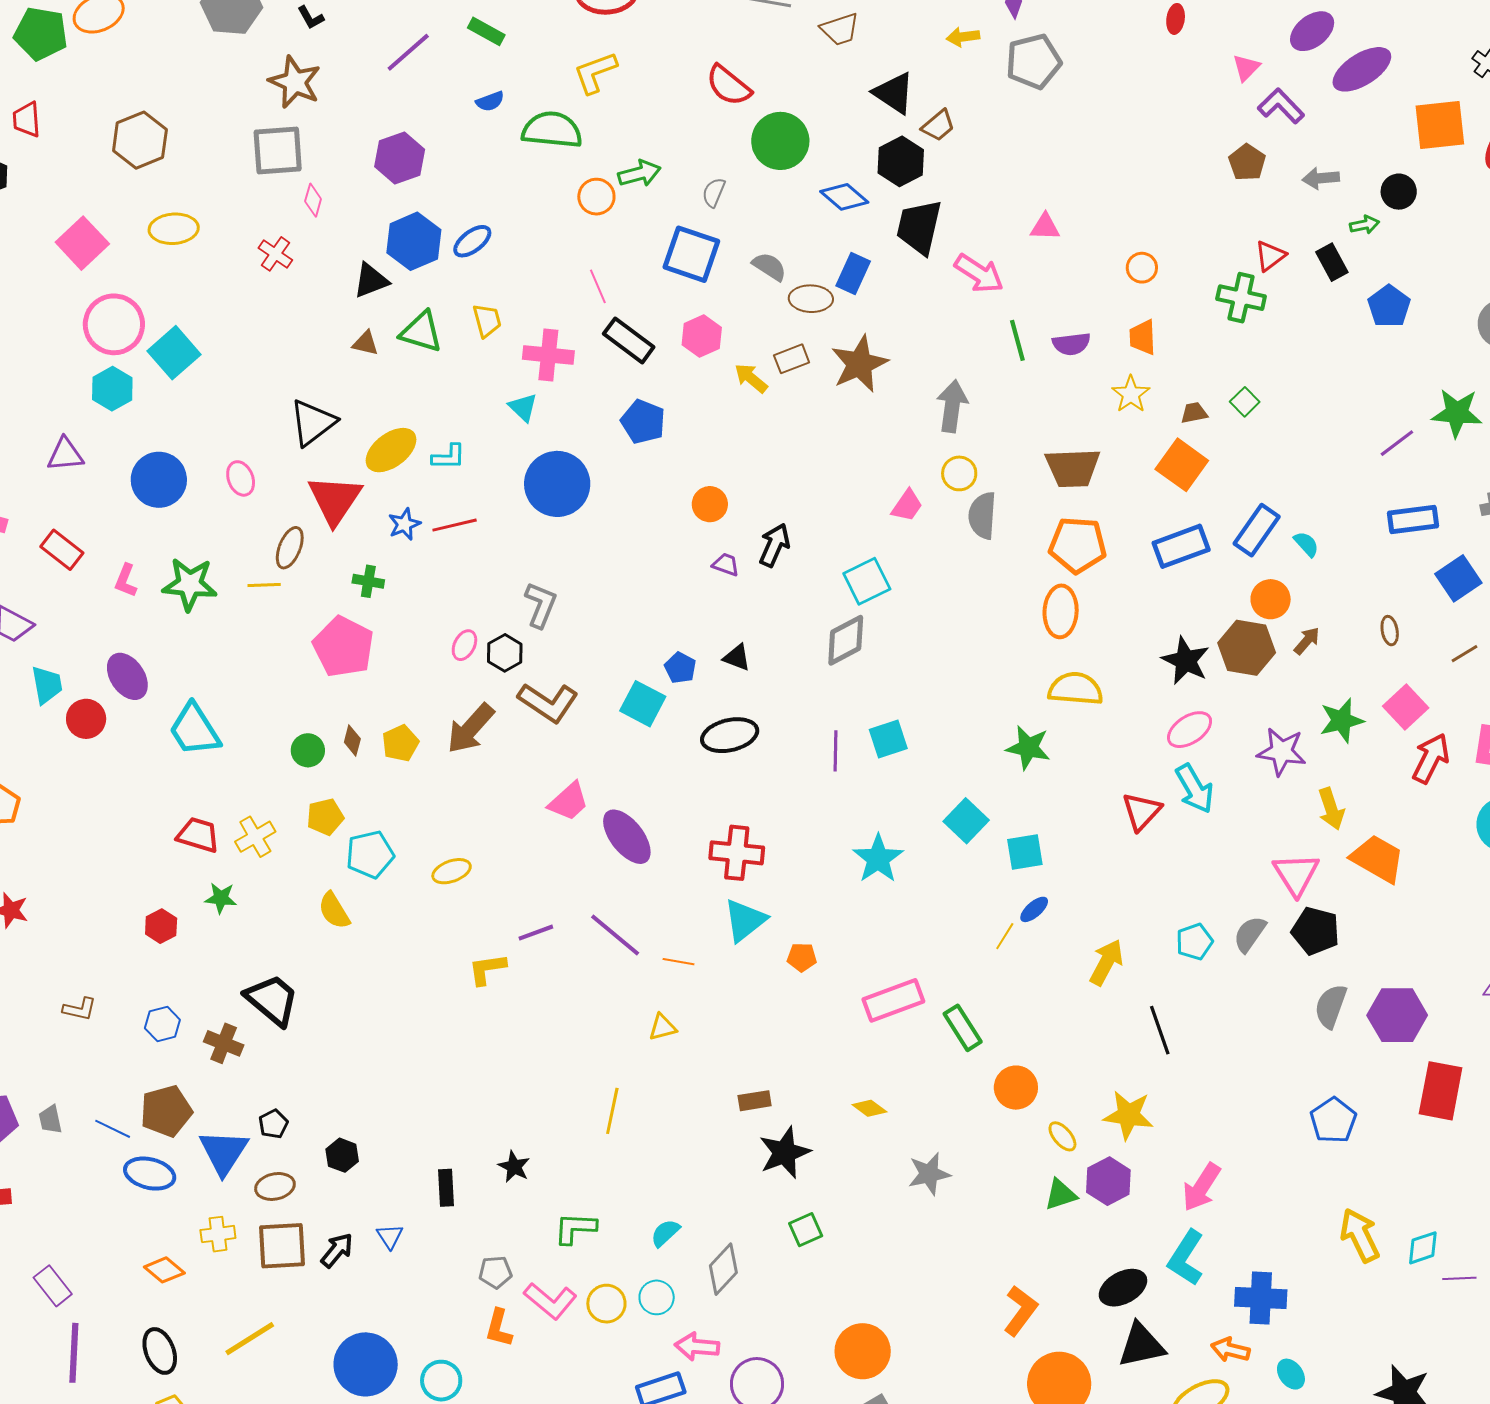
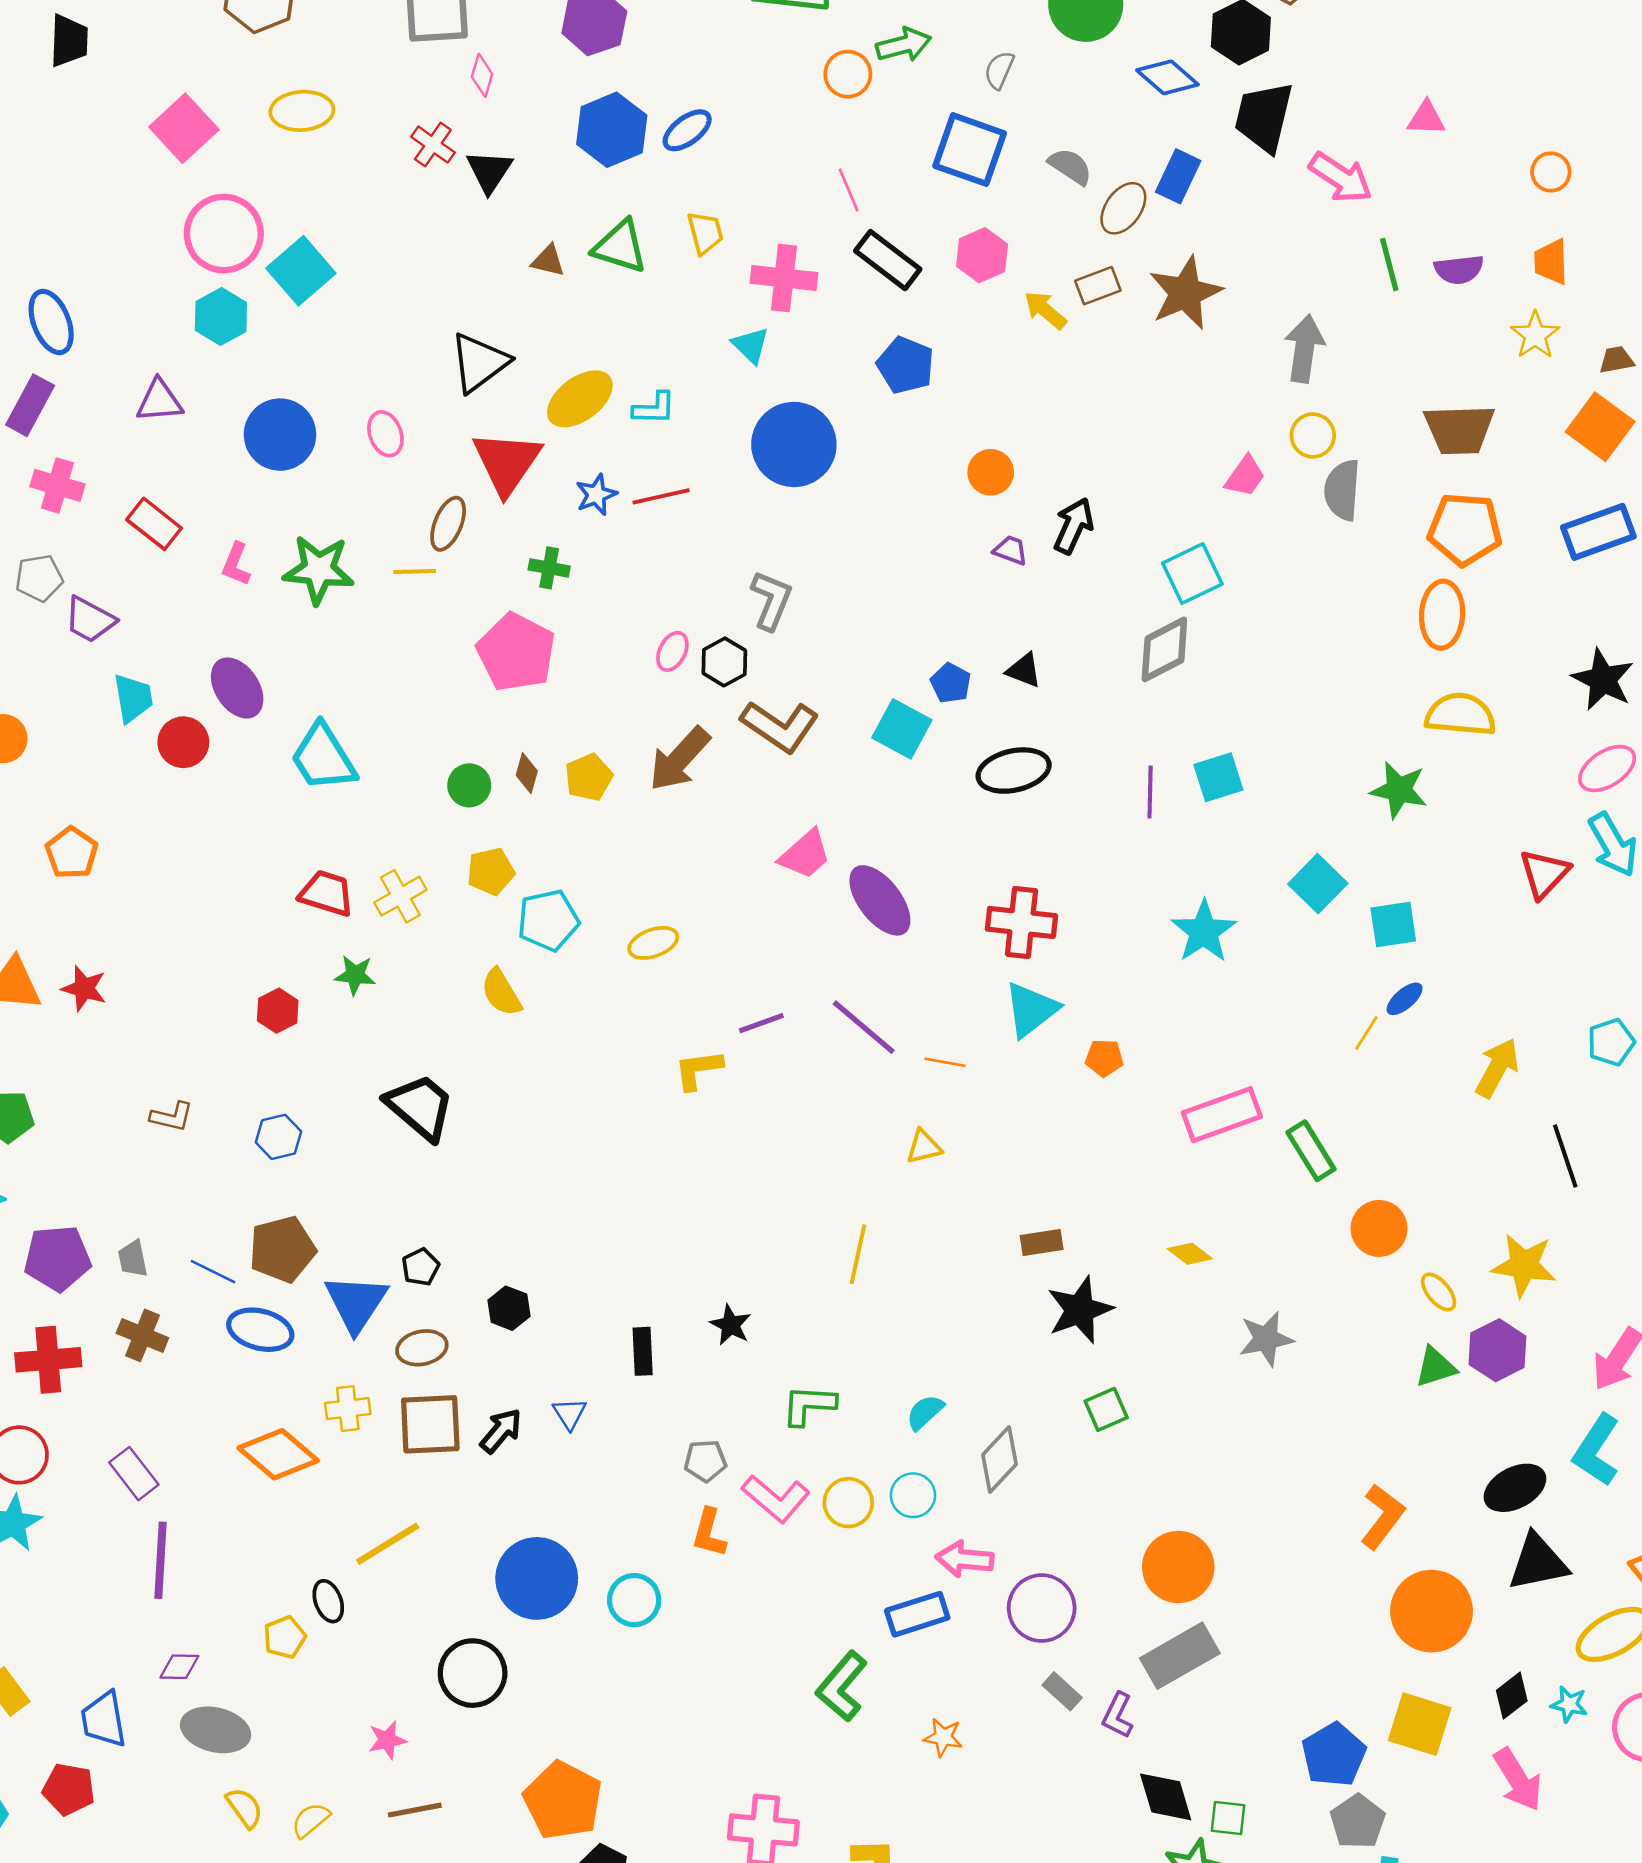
black triangle: (371, 280) -> (489, 171), moved, turned -36
brown ellipse: (811, 299) -> (1123, 208), turned -57
brown cross: (224, 1043) -> (142, 1335), moved
orange diamond: (164, 1270) -> (278, 1454), size x1.5
black ellipse: (160, 1351) -> (328, 1601), moved, size x0.7

